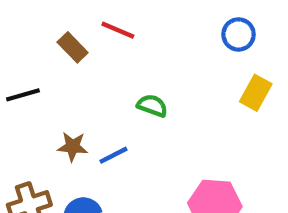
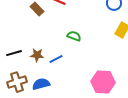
black line: (23, 95) -> (14, 53), moved

